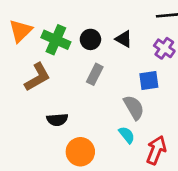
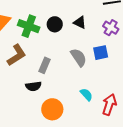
gray rectangle: (95, 74) -> (45, 65), moved
gray semicircle: (134, 107) -> (79, 57), moved

